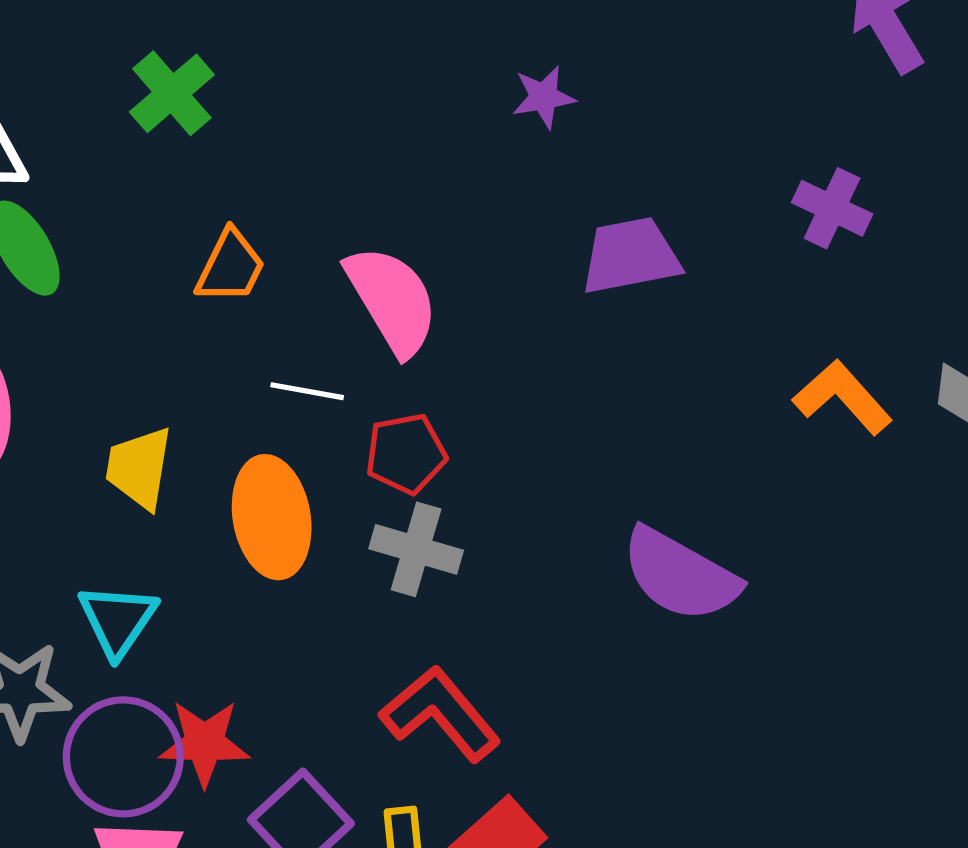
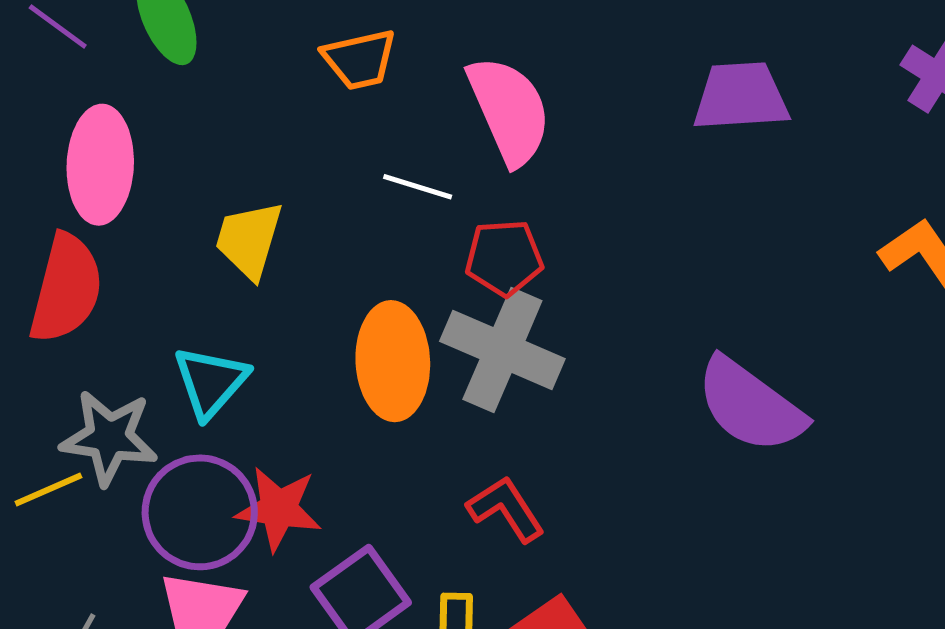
orange trapezoid: (230, 267) -> (360, 59), turned 44
orange ellipse: (272, 517) -> (393, 361), moved
gray cross: (416, 549) -> (502, 350), size x1.4
red L-shape: (440, 714) -> (506, 509), size x0.7

